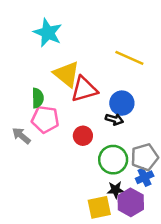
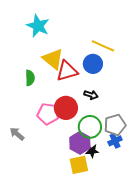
blue circle: (122, 103) -> (93, 64), moved
pink pentagon: (45, 119) -> (48, 114), moved
gray arrow: (21, 136) -> (17, 134), moved
red circle: (83, 136) -> (66, 108), size x1.5
purple hexagon: (131, 202) -> (80, 143), moved

